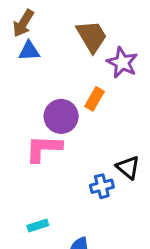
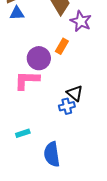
black triangle: (128, 167) -> (75, 93), moved

